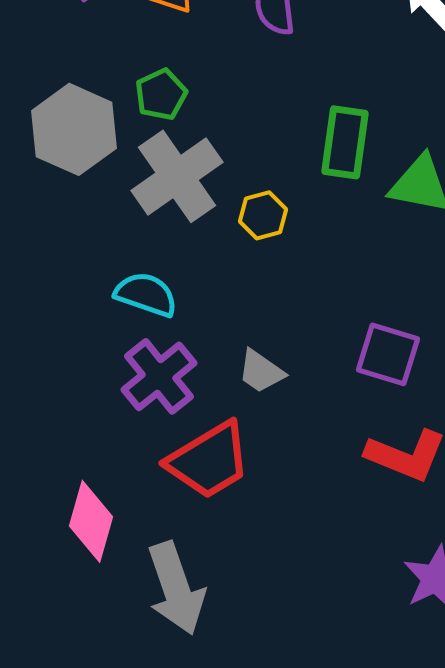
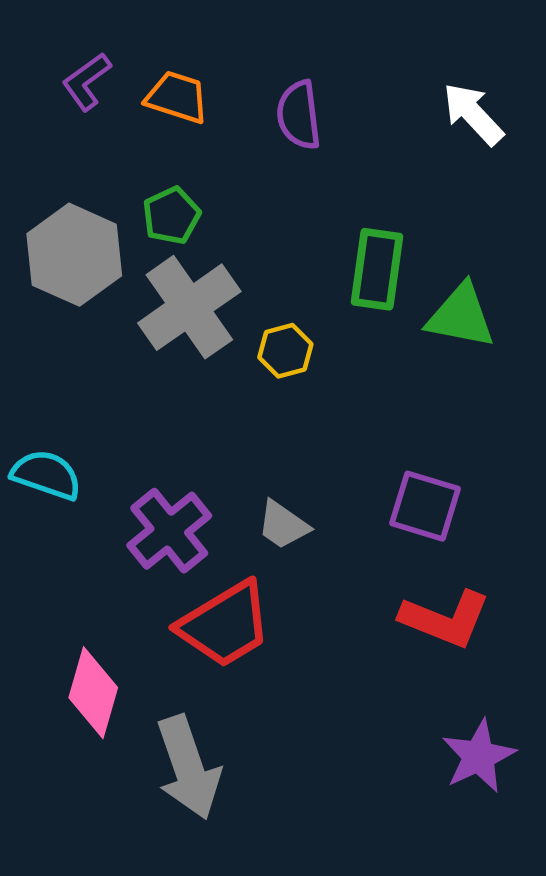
cyan semicircle: (146, 294) -> (46, 475), moved

